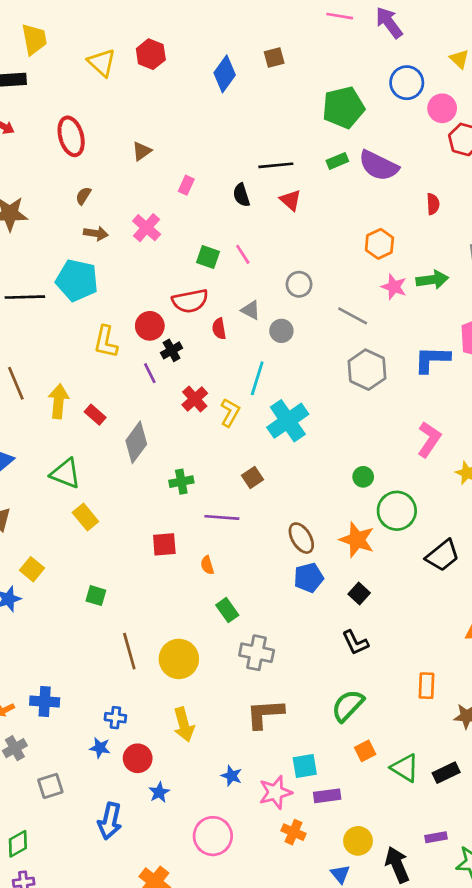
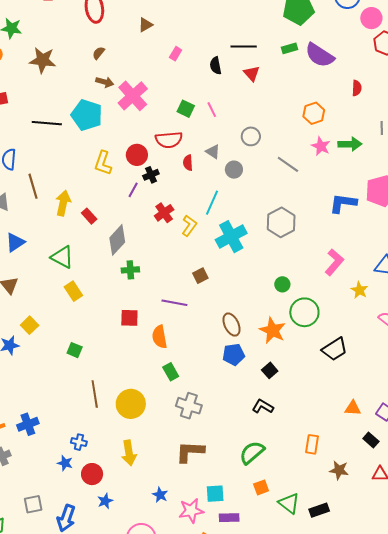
pink cross: (147, 228) -> (133, 96), moved, size x1.4
gray hexagon: (367, 370) -> (281, 222), moved
purple line: (150, 373) -> (133, 190), turned 49
green cross: (181, 482) -> (130, 270), moved
orange semicircle: (207, 565) -> (160, 337), size x1.6
black L-shape: (355, 643) -> (263, 406), turned 140
blue cross: (45, 701) -> (28, 424), turned -30
gray square: (50, 786) -> (33, 504), moved

